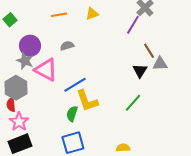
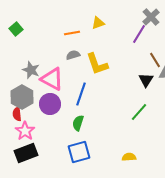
orange line: (59, 15) -> (72, 33), moved
purple circle: (30, 46) -> (50, 104), moved
blue line: (75, 85) -> (81, 94), turned -40
yellow L-shape: (87, 101) -> (97, 64), moved

